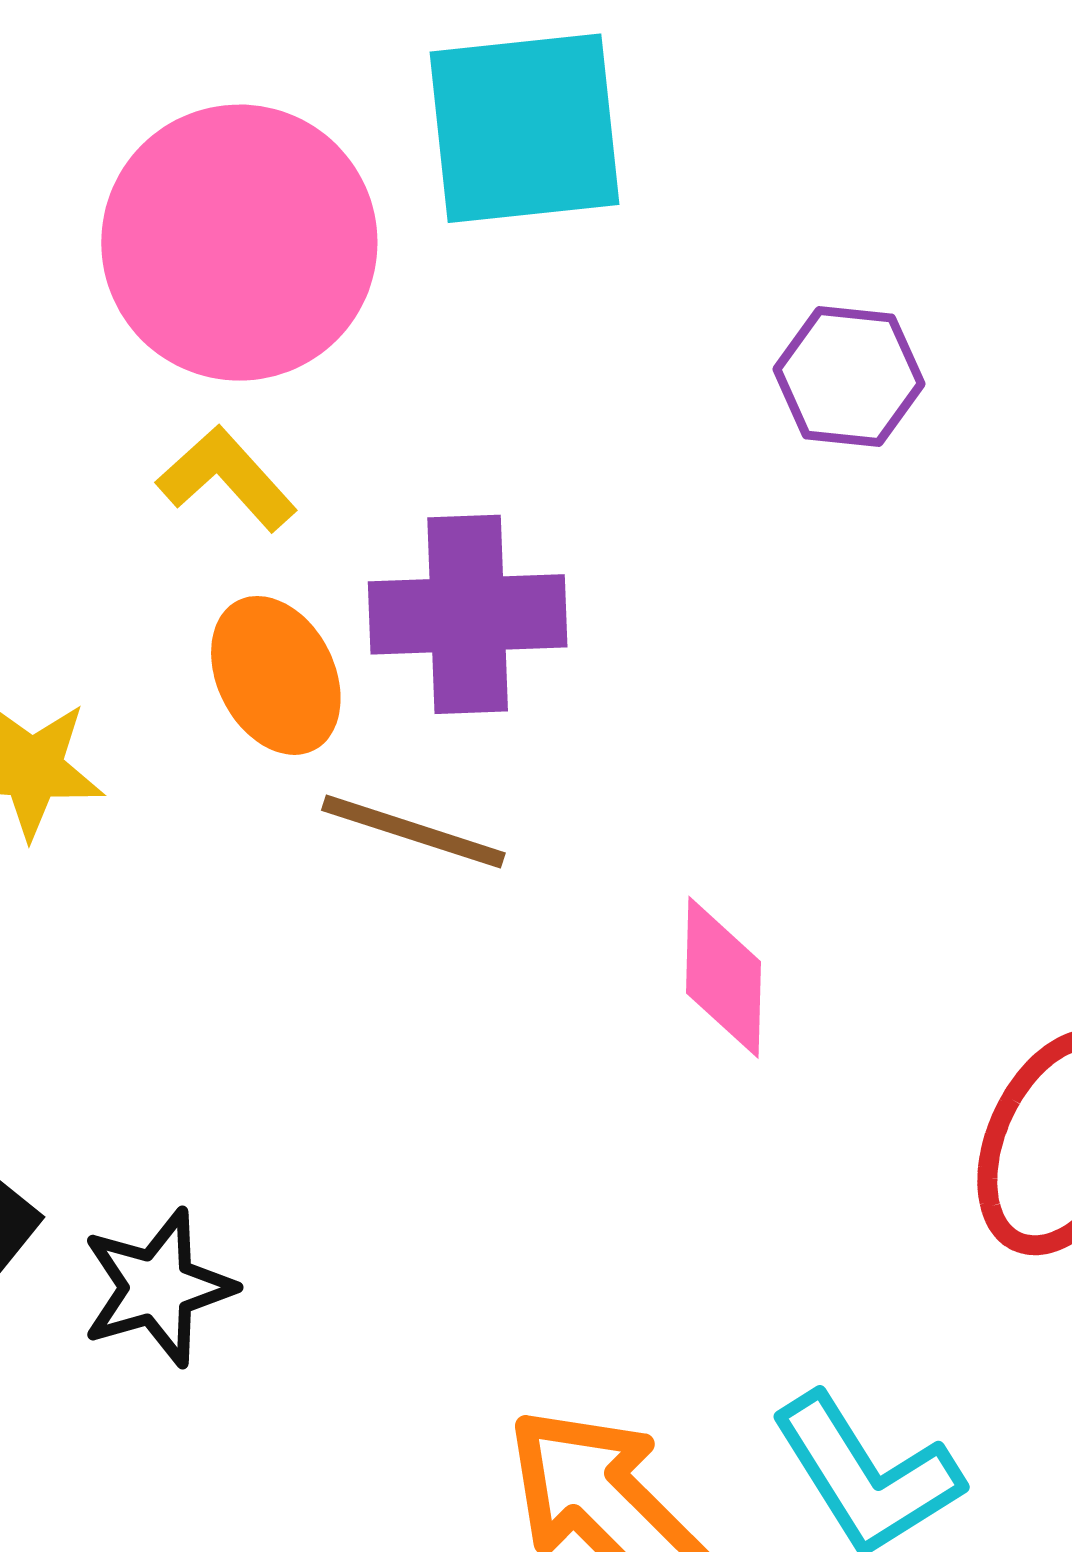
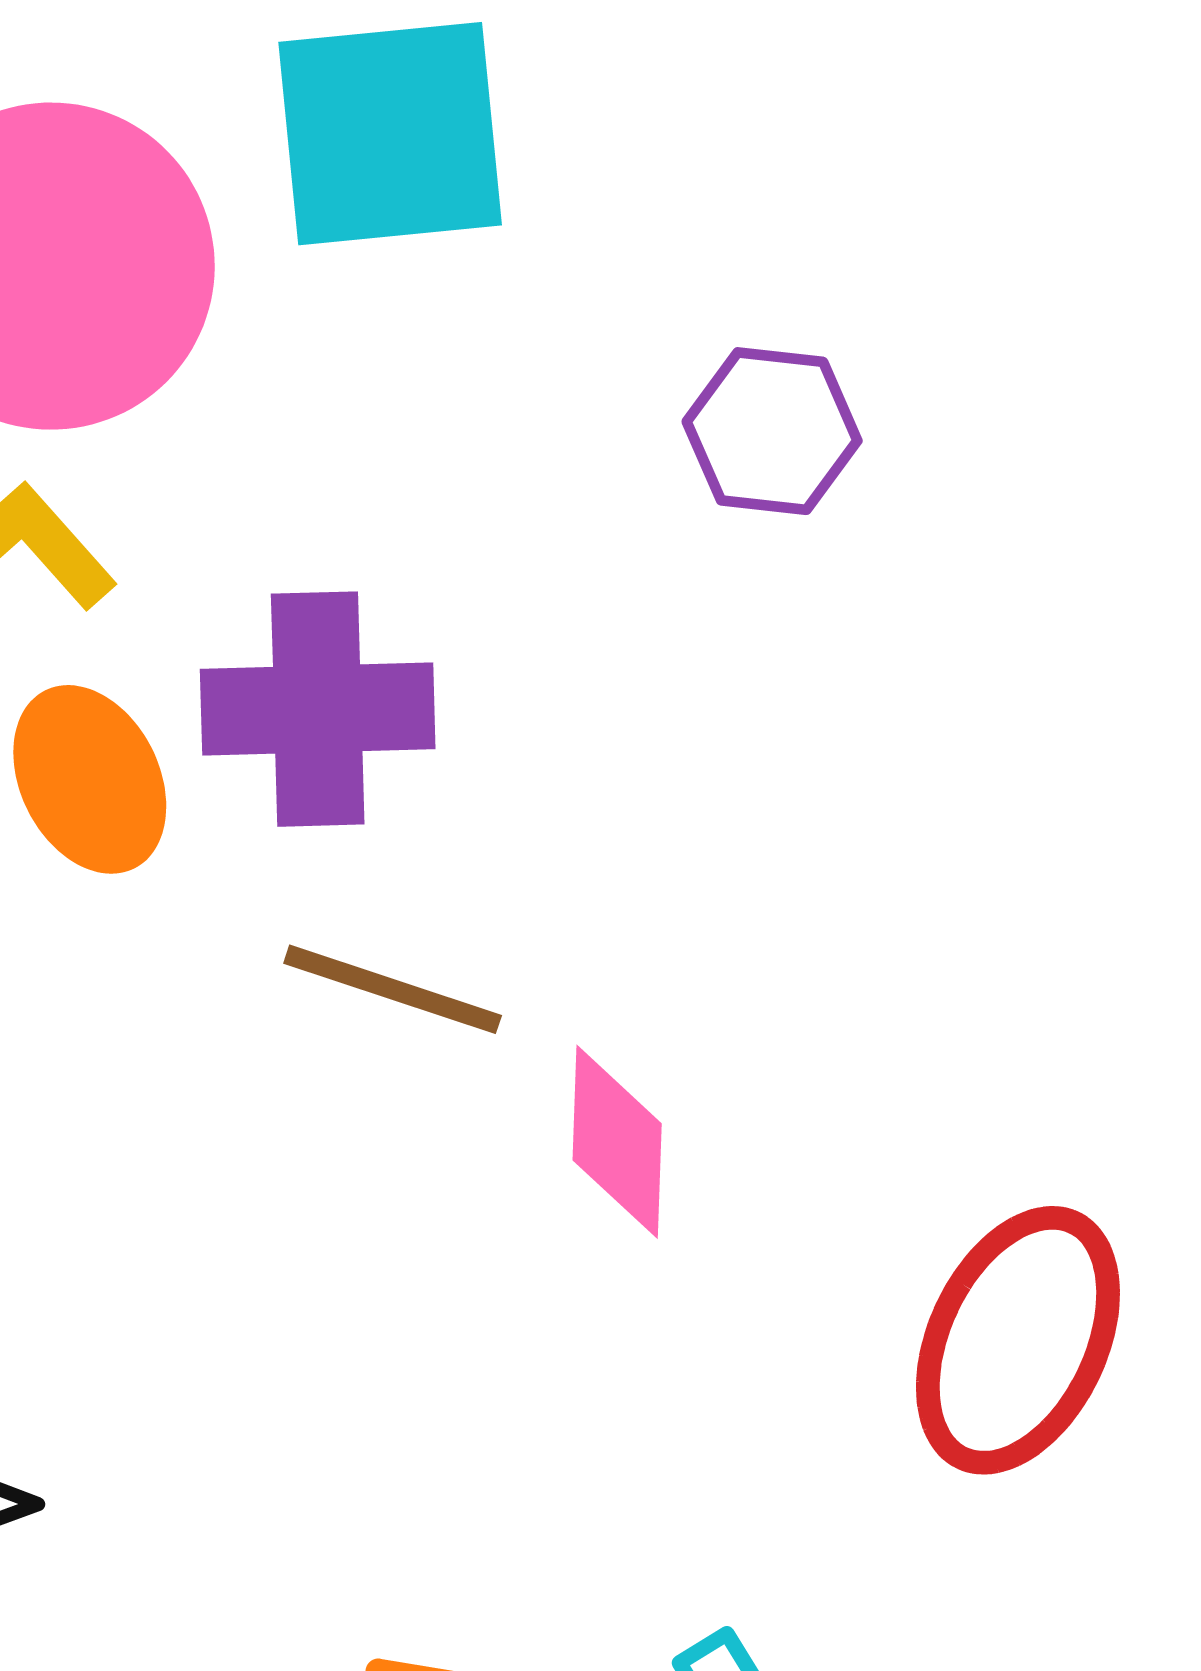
brown line: (413, 832) -> (393, 989), moved

